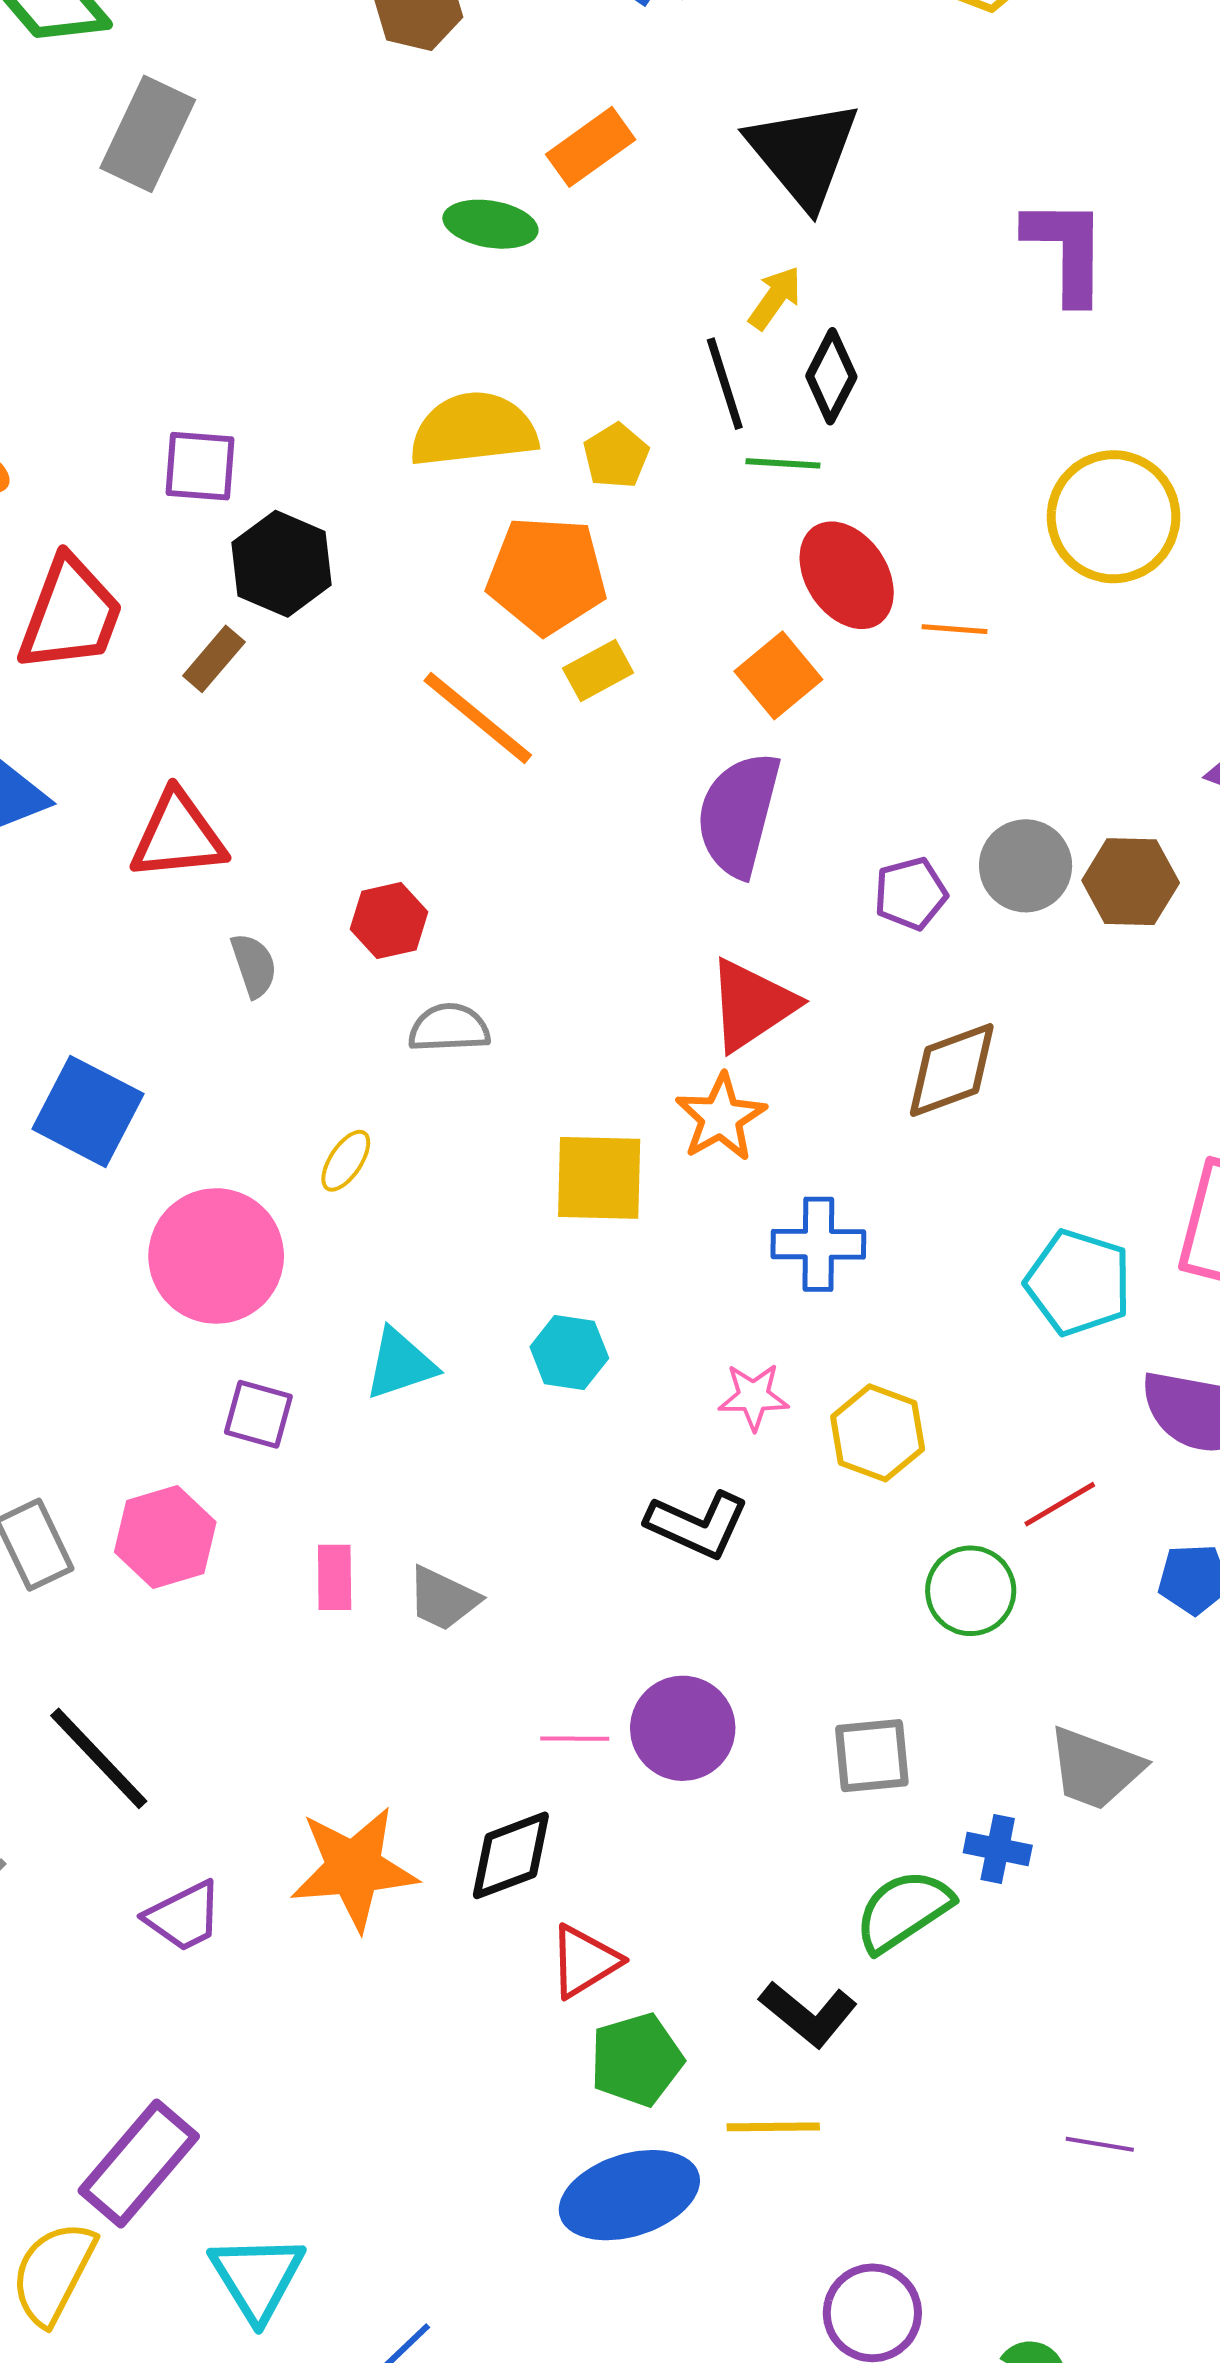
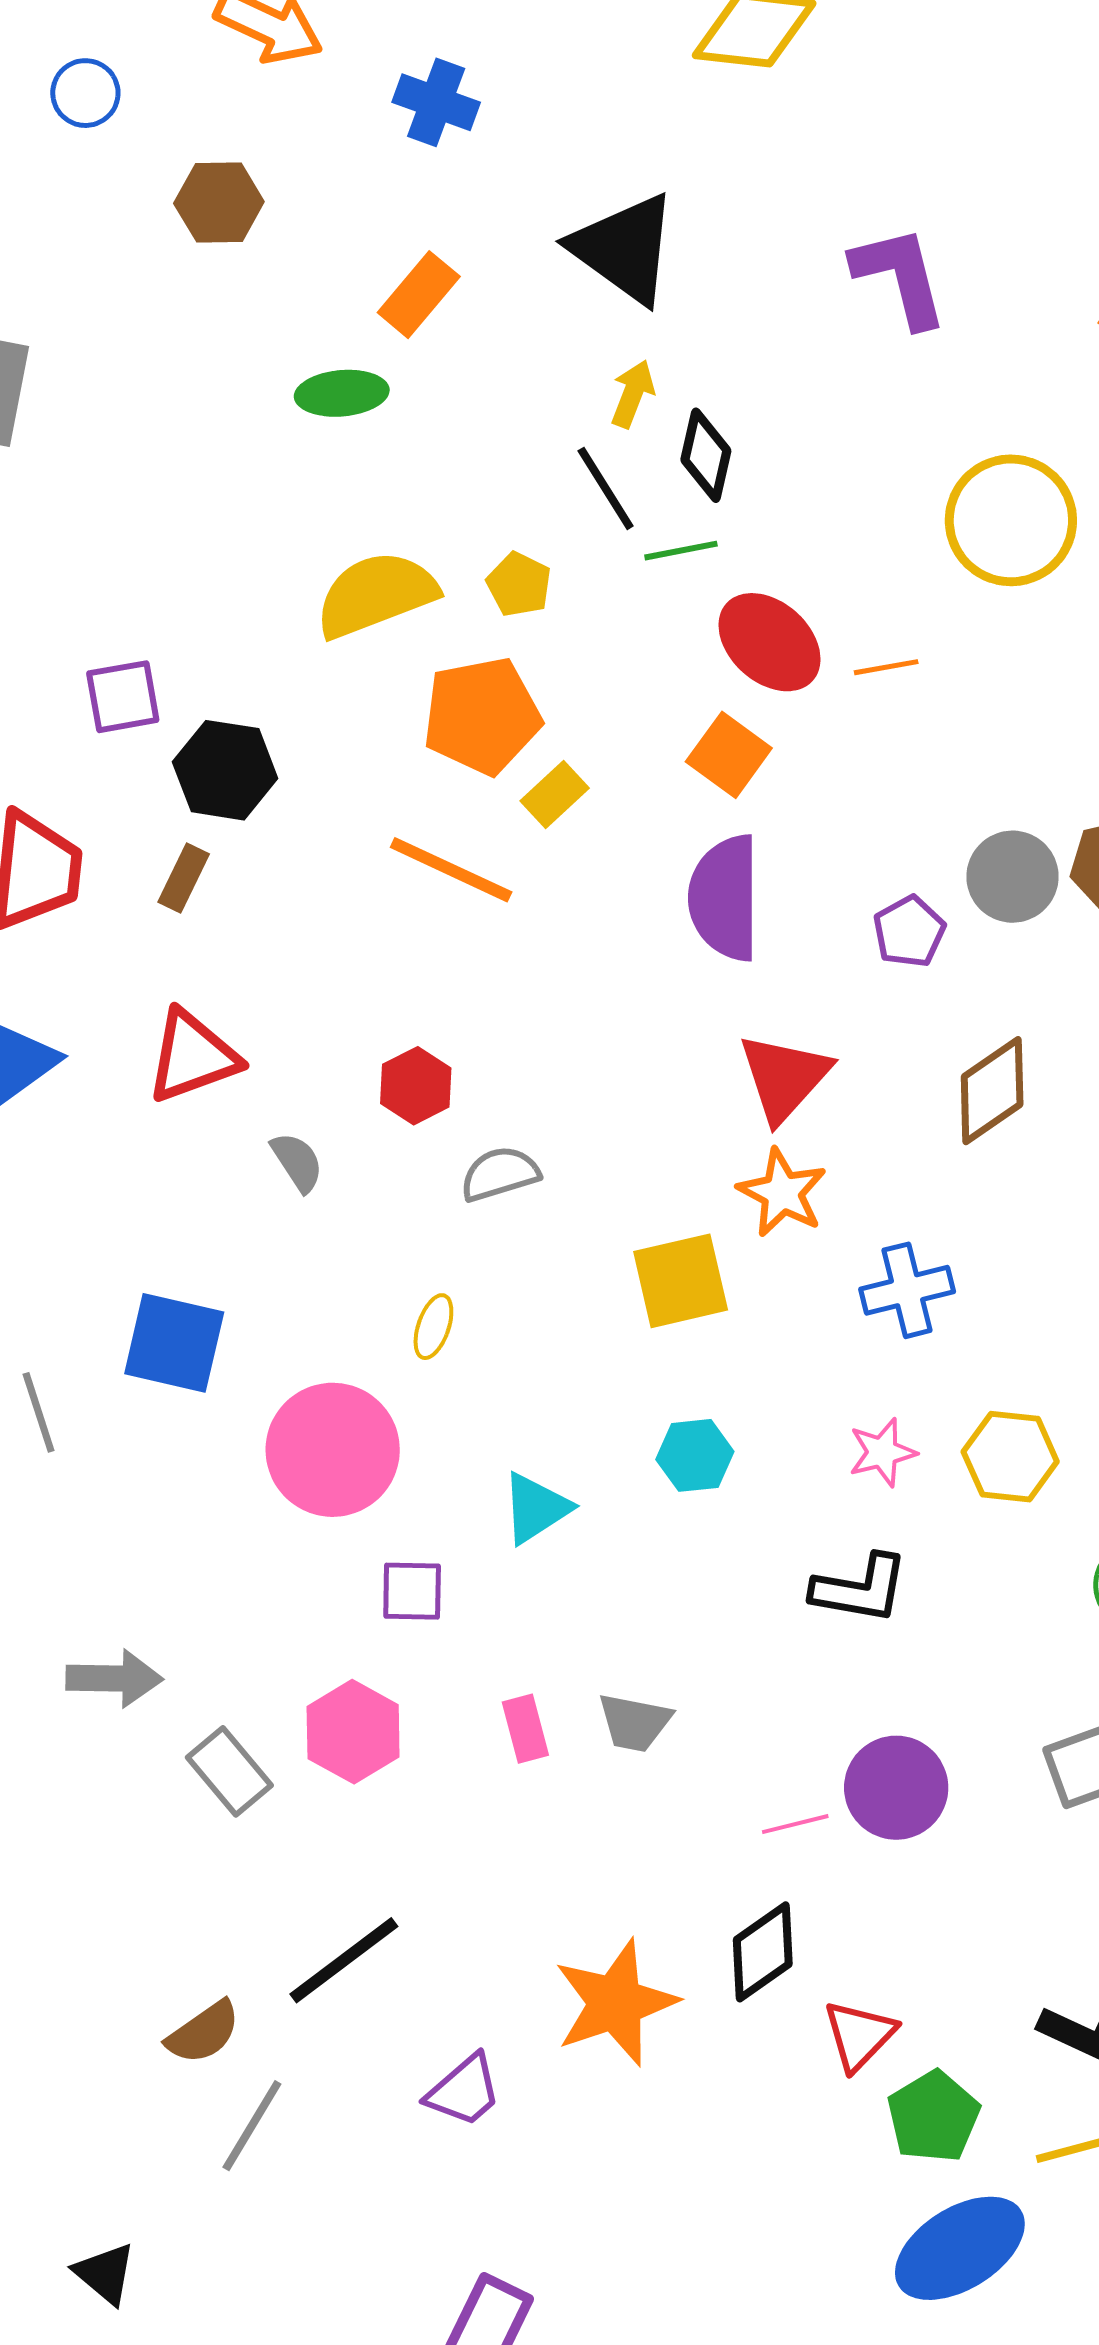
black line: (99, 1758) -> (344, 1960), turned -69

